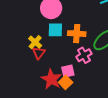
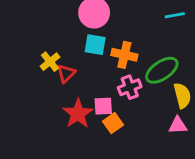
yellow cross: (35, 42) -> (50, 62), moved
orange square: (66, 82) -> (113, 123), moved

